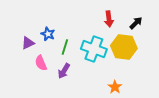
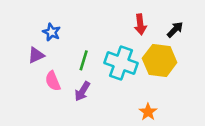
blue star: (48, 34) -> (51, 32), moved

